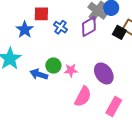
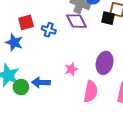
purple diamond: (89, 27) -> (76, 21), turned -70
green circle: (53, 66) -> (21, 87), moved
purple ellipse: (104, 73) -> (105, 63), turned 65

